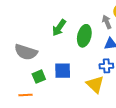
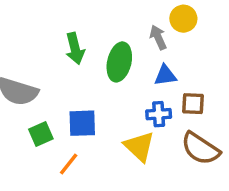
green arrow: (59, 28) -> (75, 49), turned -48
orange line: (26, 95) -> (69, 164), moved, turned -48

